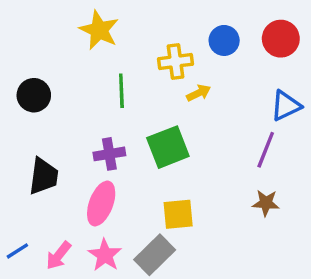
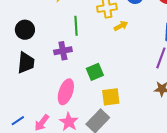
green square: (168, 147) -> (95, 72), moved, size x0.7
purple cross: (109, 154) -> (63, 51), moved
black trapezoid: (44, 176) -> (26, 63), moved

